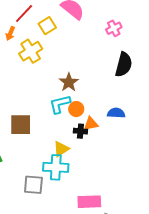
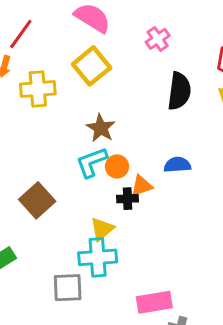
yellow square: (47, 26) -> (92, 66), moved, size x1.4
yellow cross: (31, 51) -> (38, 89), turned 35
brown square: (21, 125) -> (37, 200), turned -35

